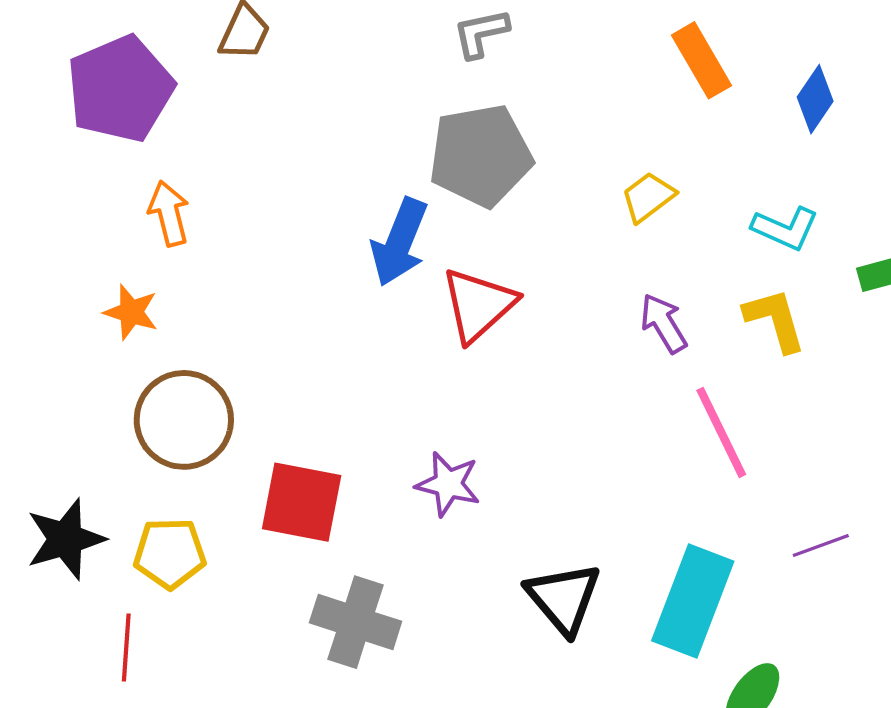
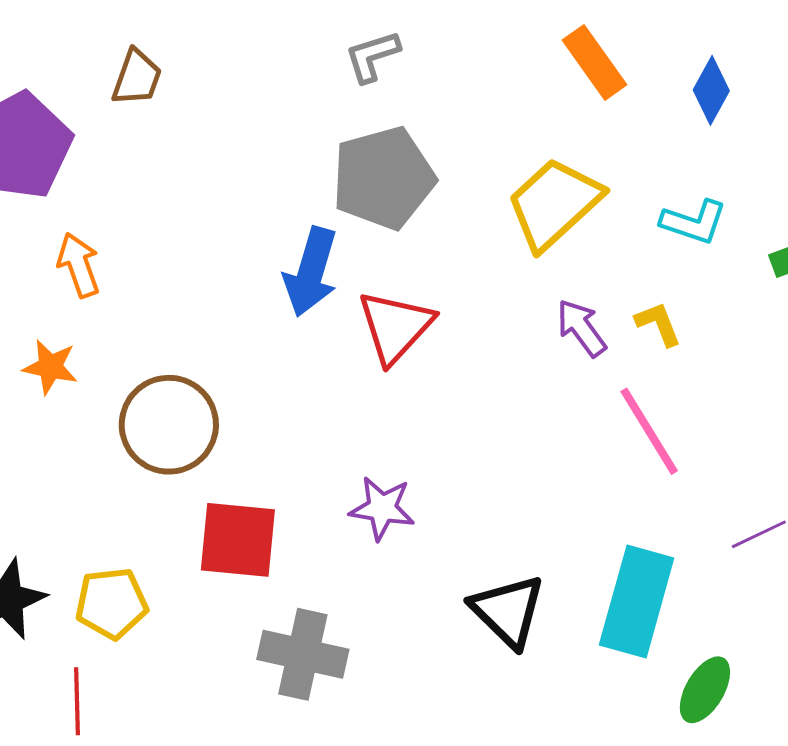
yellow trapezoid: (648, 197) -> (554, 204), size x1.8
yellow L-shape: (775, 320) -> (658, 324), moved, size x0.7
brown circle: (184, 420) -> (169, 425), moved

